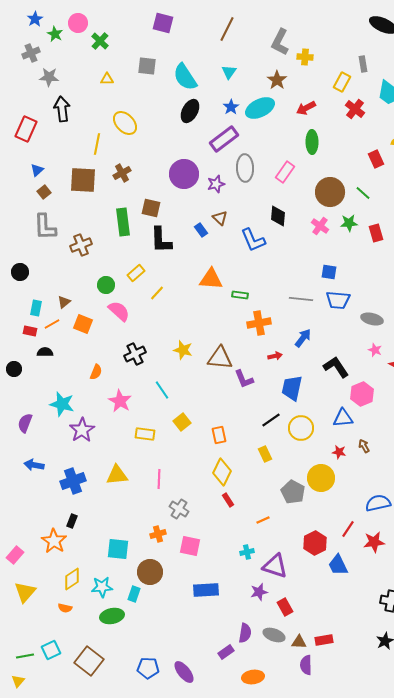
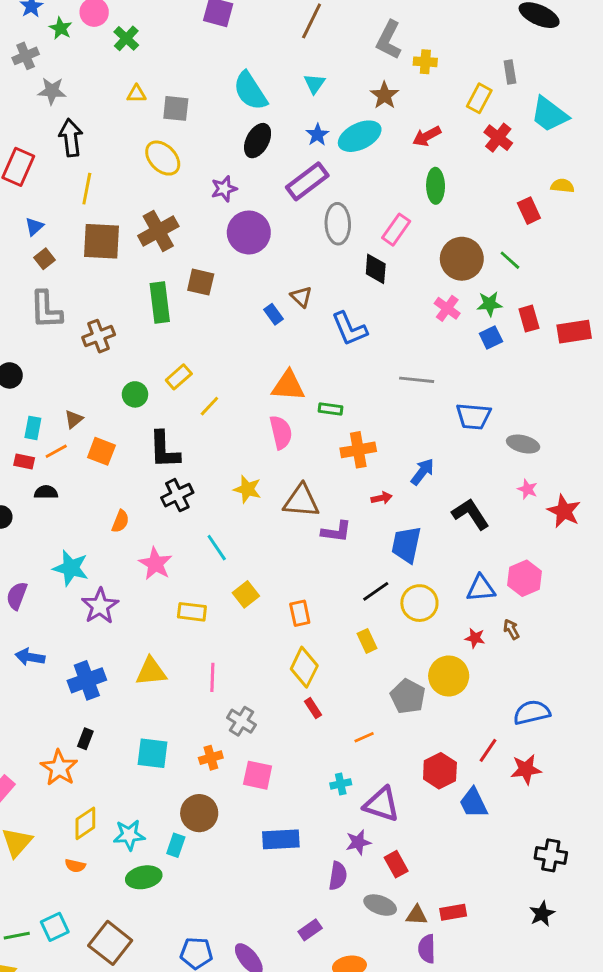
gray square: (147, 66) -> (176, 108), moved
yellow line: (97, 144) -> (87, 189), moved
brown cross: (122, 173) -> (158, 231), size x1.5
purple star: (216, 184) -> (224, 189), moved
black diamond: (278, 216) -> (376, 269), moved
black L-shape: (161, 240) -> (164, 450), moved
blue square: (329, 272) -> (491, 338), moved, turned -35
gray line: (301, 299) -> (417, 380), moved
pink semicircle: (119, 311) -> (281, 432), moved, turned 35
purple L-shape: (244, 379) -> (336, 532), turned -60
pink hexagon: (362, 394) -> (525, 578), moved
cyan square: (118, 549) -> (153, 753), moved
purple semicircle: (245, 633) -> (338, 876), moved

